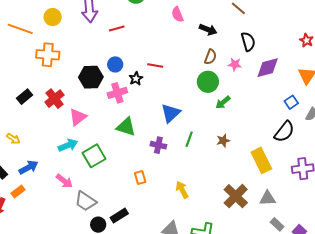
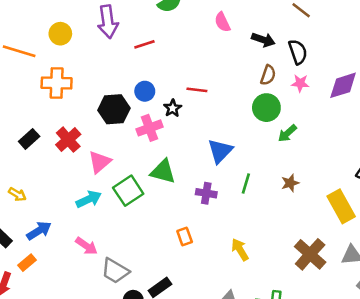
black semicircle: (248, 42) -> (298, 52), moved
green square: (94, 156) -> (128, 191), moved

